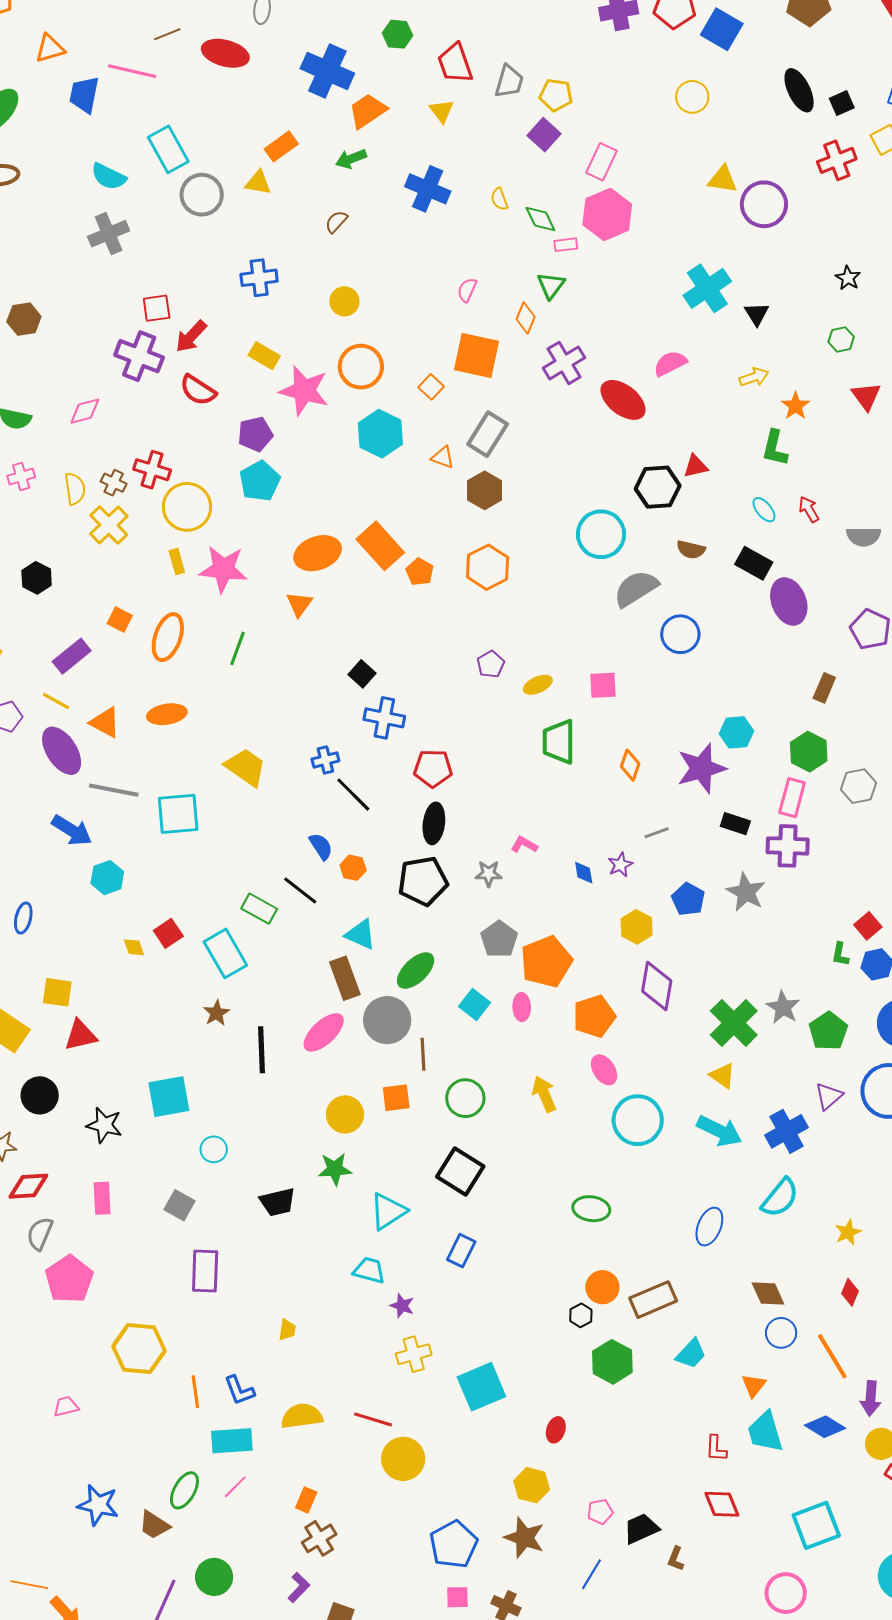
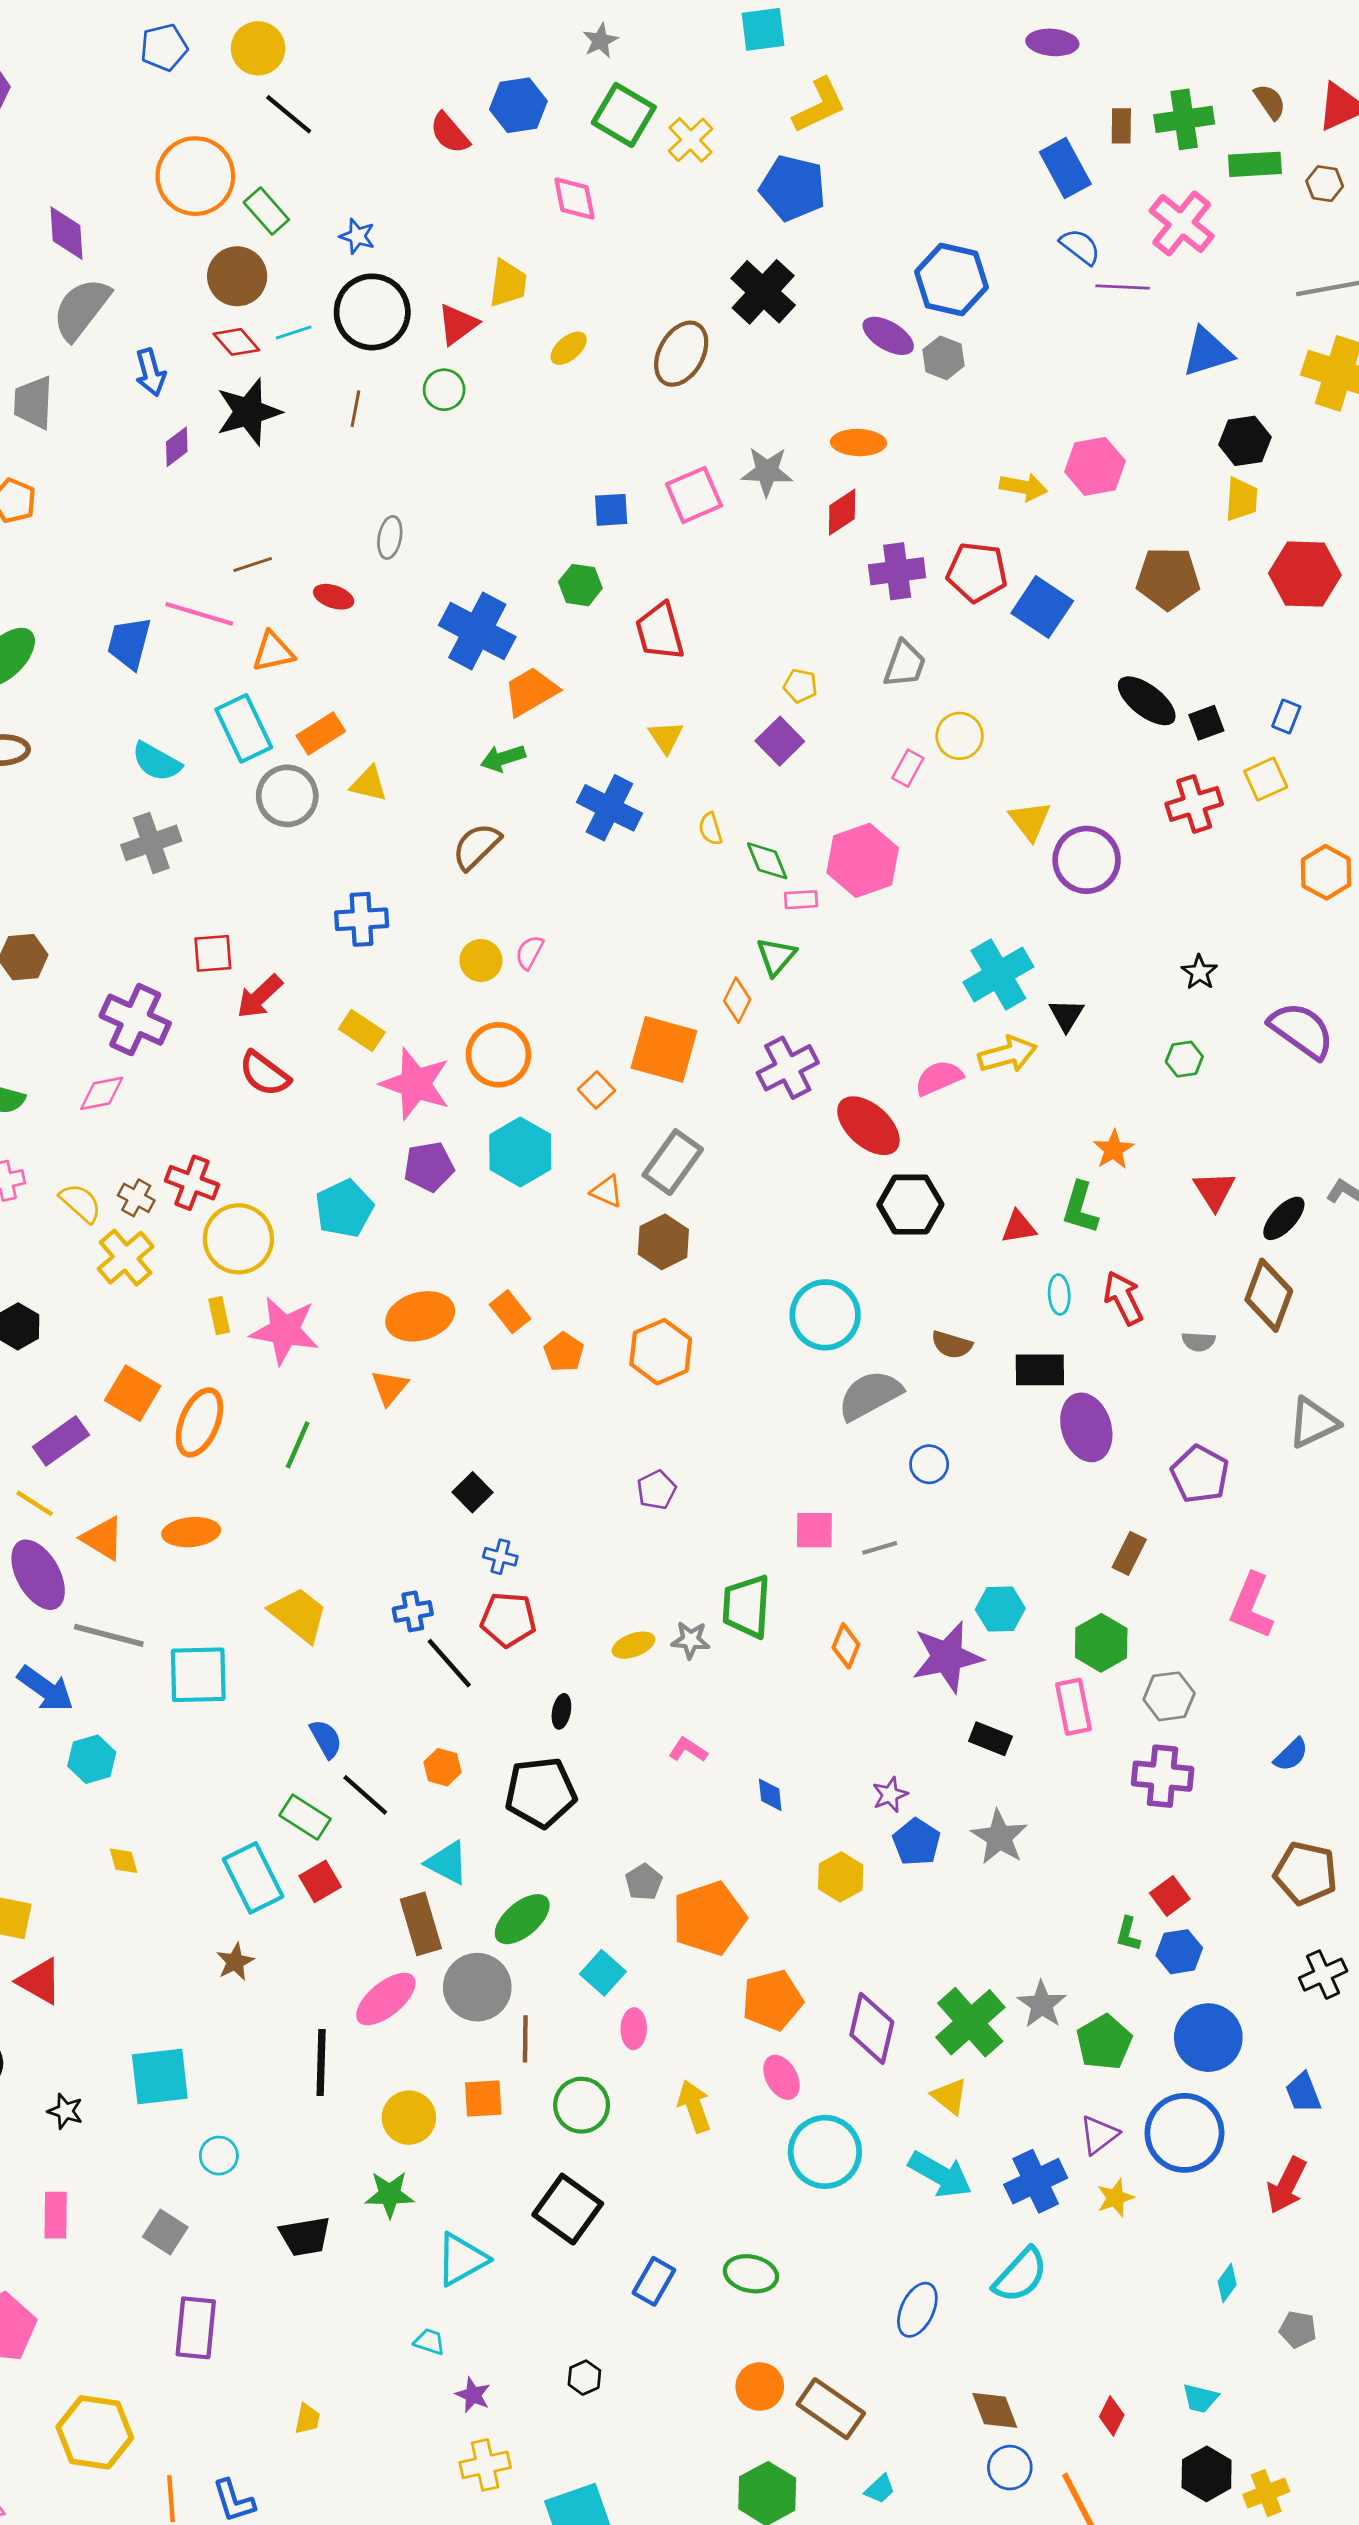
orange triangle: (50, 48) -> (273, 652), moved
red ellipse: (225, 53) -> (334, 597), size x0.6
gray trapezoid: (509, 81) -> (905, 664), moved
black ellipse: (799, 90) -> (1147, 701), turned -30
yellow pentagon: (556, 95) -> (800, 686), size x0.7
yellow circle: (692, 97) -> (960, 736), moved
yellow triangle: (442, 111) -> (666, 737), moved
orange rectangle: (281, 146) -> (321, 733), moved
pink rectangle: (602, 162) -> (908, 768), moved, size x0.7
yellow triangle: (723, 179) -> (1030, 821), turned 40
brown semicircle: (336, 222) -> (476, 846), size x1.5
pink semicircle: (467, 290) -> (529, 952), moved
purple cross: (139, 356) -> (135, 1020), moved
yellow arrow: (754, 377) -> (1008, 1054), moved, size x1.4
red triangle: (866, 396) -> (1214, 1191), moved
purple pentagon: (255, 434) -> (429, 1167), moved
red triangle: (696, 466) -> (1019, 1227), moved
black hexagon: (658, 487) -> (910, 1205), moved
yellow semicircle: (75, 489) -> (81, 1203), turned -44
red arrow: (809, 509) -> (1123, 1298), size x1.4
cyan ellipse: (764, 510) -> (1059, 1294), turned 32
gray semicircle: (863, 537) -> (1198, 1342), size x0.7
orange rectangle: (380, 546) -> (510, 1312), size x0.6
black rectangle: (754, 563) -> (1040, 1370), turned -33
orange square: (120, 620) -> (133, 1393), size x1.5
blue circle: (680, 634) -> (929, 1464), size x0.7
yellow ellipse: (538, 685) -> (633, 1645), moved
blue cross: (384, 718) -> (500, 1557), size x0.6
red pentagon: (433, 768) -> (508, 1620), moved
pink rectangle: (792, 798) -> (1073, 1707), turned -30
black ellipse: (434, 823) -> (561, 1711), size x0.6
gray line: (657, 833) -> (880, 1548), moved
blue semicircle: (321, 846) -> (326, 1739), moved
purple cross: (788, 846) -> (1163, 1776), moved
purple star: (620, 865) -> (890, 1795), moved
gray star: (489, 874) -> (691, 1640), moved
red square: (168, 933) -> (320, 1881), moved
gray pentagon: (499, 939) -> (644, 1882), size x0.7
purple diamond: (657, 986) -> (872, 2028), moved
pink ellipse: (522, 1007) -> (634, 2029), moved
red triangle: (81, 1035) -> (40, 1981), turned 39
black line: (262, 1050) -> (321, 2062), moved
black star: (104, 1125) -> (65, 2111), size x0.7
yellow star: (848, 1232) -> (1115, 2198), moved
blue rectangle: (461, 1251) -> (654, 2281), moved
cyan trapezoid: (369, 1270) -> (429, 2342), size x0.7
brown rectangle: (653, 1300) -> (831, 2409), turned 54
black hexagon: (581, 1315) -> (584, 2378), moved
cyan trapezoid: (691, 1354) -> (880, 2489), size x0.7

